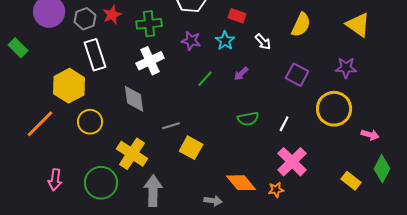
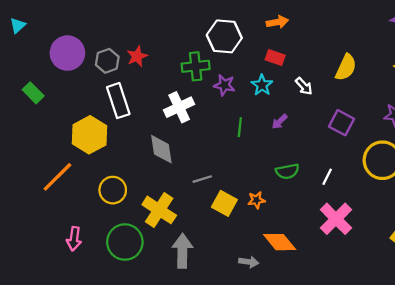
green cross: (149, 24) -> (196, 66), moved
green line: (205, 79) -> (240, 127), turned -36
yellow circle: (90, 122) -> (113, 190), moved
orange star: (276, 190) -> (256, 200), moved

